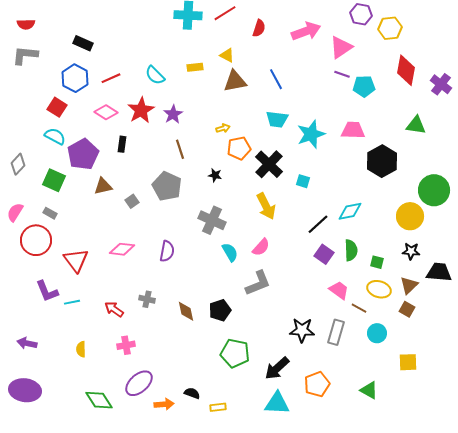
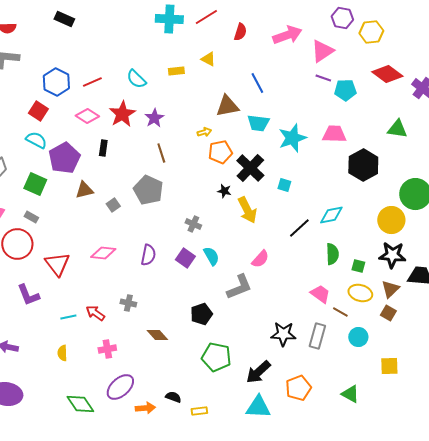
black rectangle: (83, 43) -> (64, 19), moved
red diamond: (406, 70) -> (387, 74), turned -64
brown triangle: (235, 81) -> (227, 106), moved
black star: (215, 175) -> (224, 191), moved
gray cross: (212, 220) -> (193, 224), size x0.6
pink semicircle: (261, 247) -> (260, 259), moved
black star: (411, 251) -> (392, 255), size x1.5
purple square: (324, 254) -> (185, 258), moved
cyan line: (72, 302) -> (68, 317), moved
brown diamond: (186, 311) -> (157, 335), moved, turned -30

